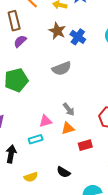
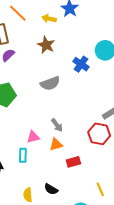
blue cross: (78, 37) -> (81, 64), moved
cyan rectangle: (36, 139) -> (23, 155), turned -72
yellow semicircle: (31, 177) -> (28, 195), moved, turned 104

